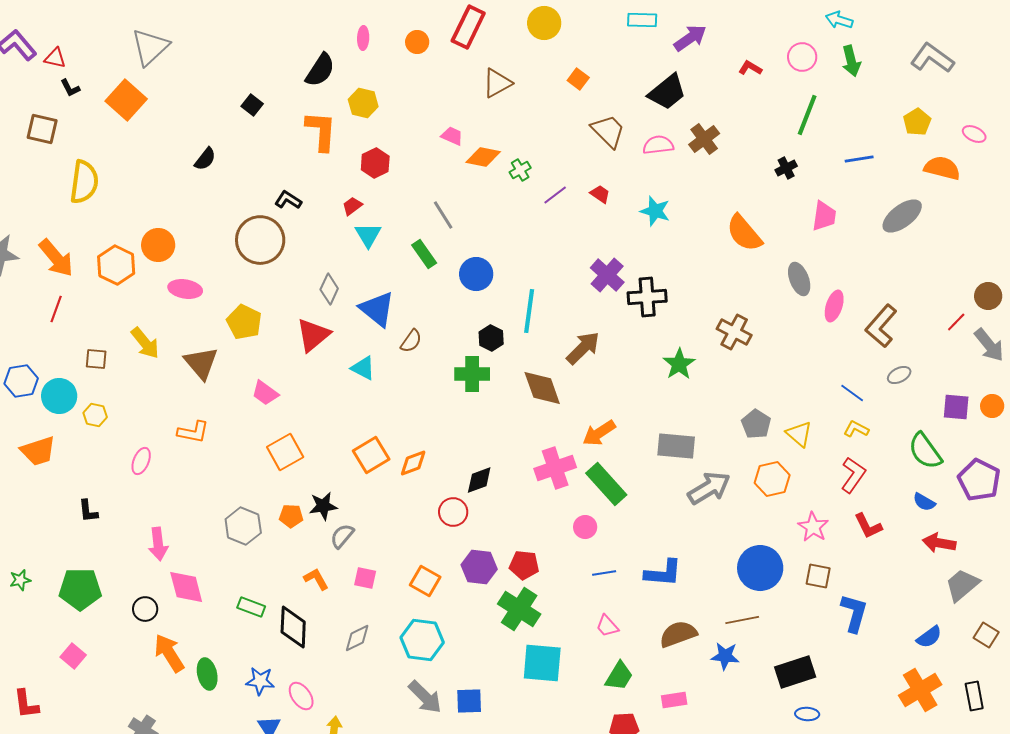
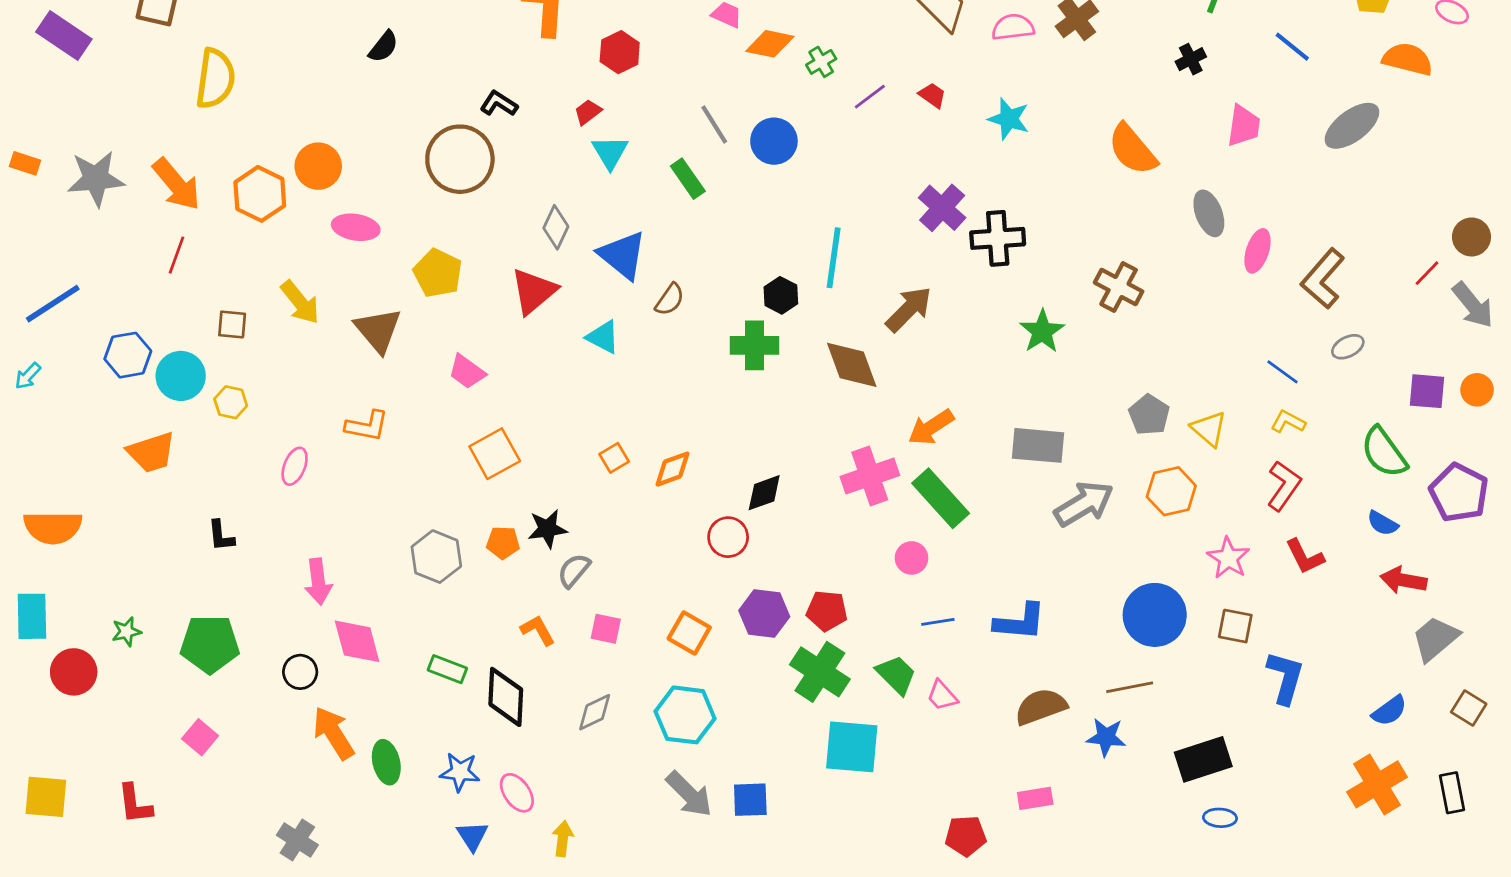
blue line: (859, 159) -> (1292, 47), turned 48
blue circle: (476, 274) -> (774, 141), moved
orange square: (371, 455) -> (614, 458), size x0.6
green trapezoid: (619, 676) -> (896, 675), moved, turned -76

